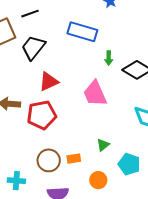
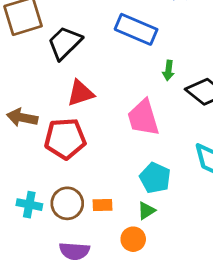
green triangle: (103, 145) -> (146, 211), moved
cyan pentagon: (129, 164) -> (155, 178), moved
cyan cross: (16, 181) -> (29, 205), moved

